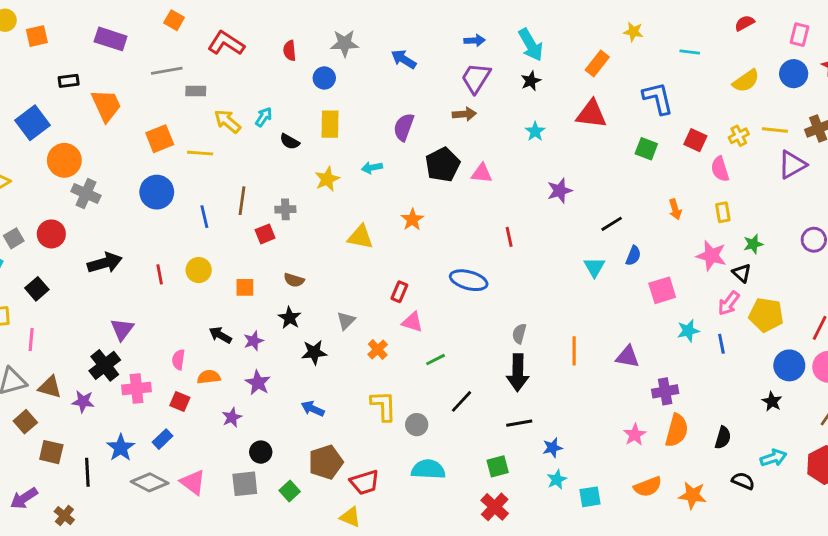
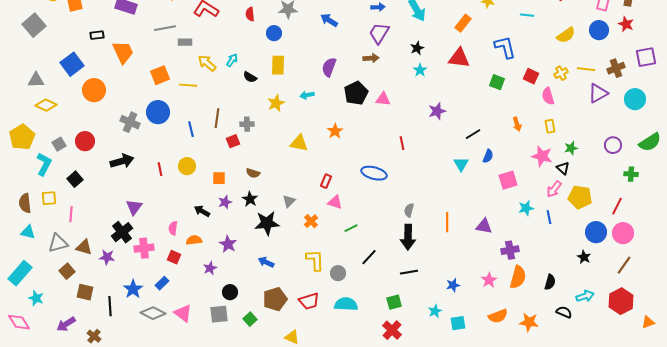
black star: (531, 81) -> (417, 48), moved
gray cross: (86, 194) -> (130, 122), moved
purple star: (254, 341) -> (225, 202), moved
black star: (314, 352) -> (267, 223), size x1.4
blue star: (552, 448) -> (453, 285), moved
red trapezoid: (365, 482) -> (309, 301), moved

